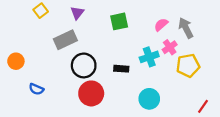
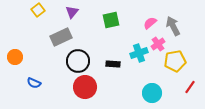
cyan circle: (149, 99) -> (152, 93), moved
red line: (203, 106) -> (190, 87), moved

